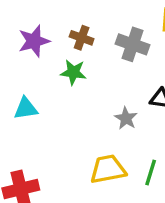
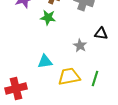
cyan triangle: (26, 108) -> (45, 62), moved

